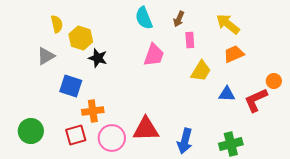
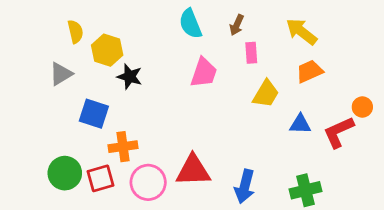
green circle: (31, 131) -> (65, 173), moved

